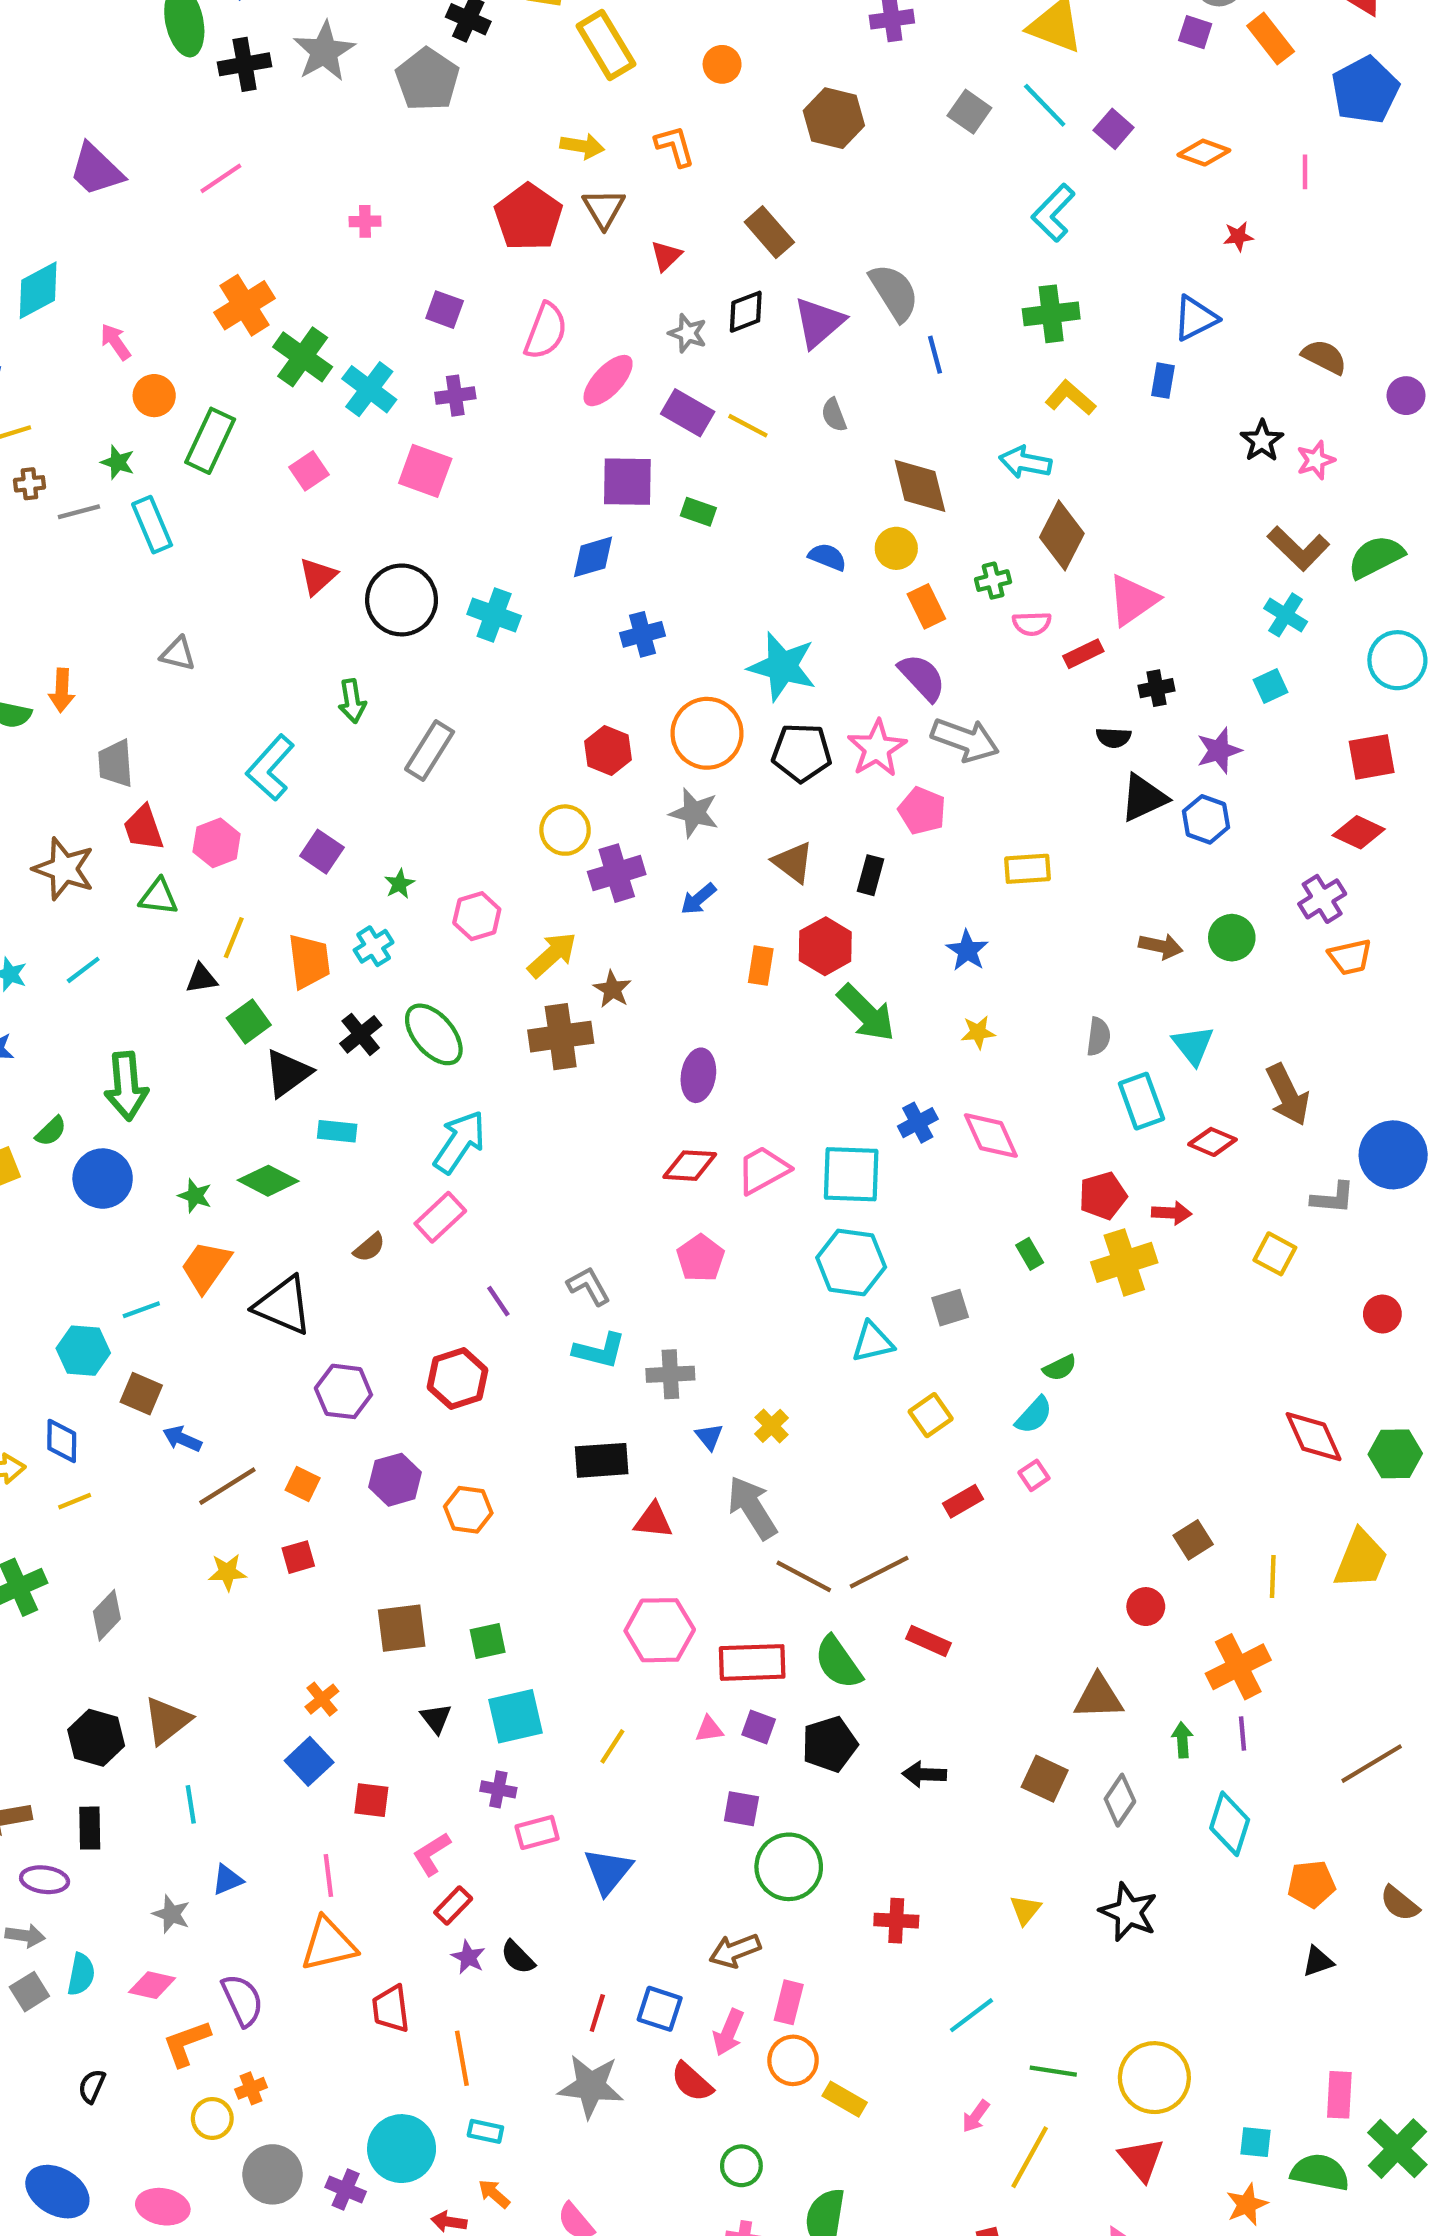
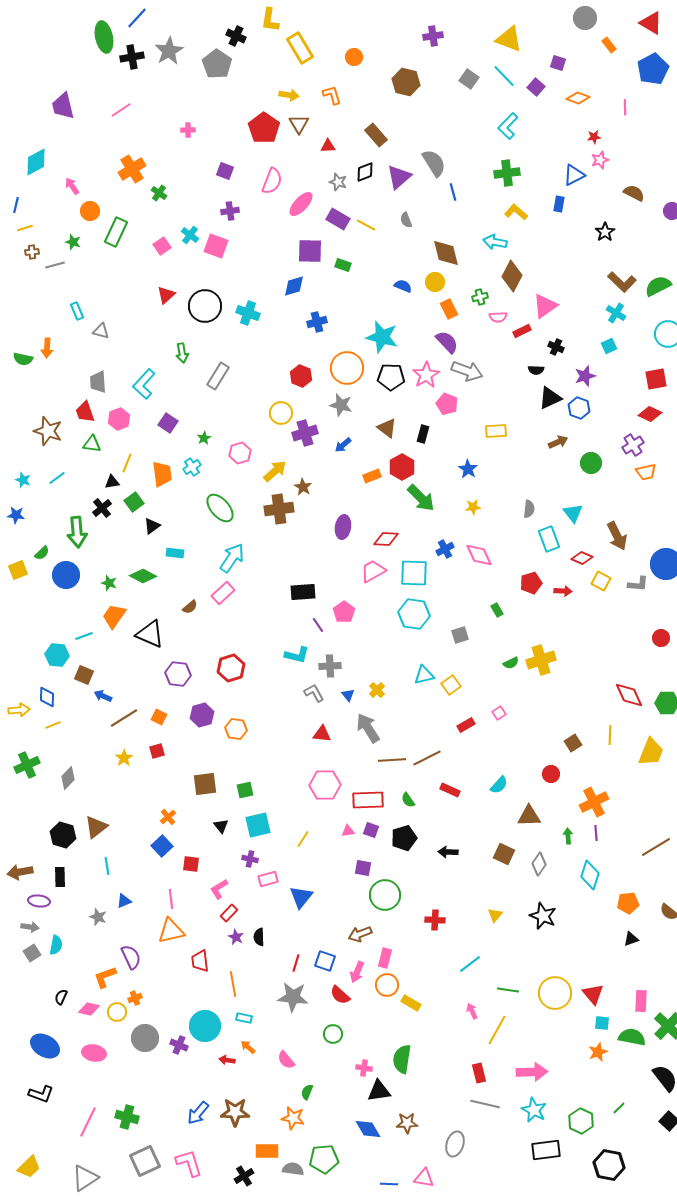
purple square: (1195, 32) -> (558, 63), moved
orange rectangle: (1271, 39) -> (609, 45), size x0.7
purple trapezoid: (96, 170) -> (63, 106), turned 32
red triangle: (666, 256) -> (328, 146), turned 42
green cross: (303, 357) -> (159, 193), size x0.6
cyan cross: (369, 389) -> (190, 235), moved, size x0.7
pink star: (1316, 460) -> (600, 160), moved
cyan rectangle: (152, 525) -> (77, 311), moved, size x0.7
black cross: (1157, 688) -> (556, 347), turned 35
gray trapezoid: (115, 763) -> (98, 382), moved
brown arrow: (1161, 946) -> (558, 442), moved, turned -36
orange rectangle: (761, 966) -> (372, 476), turned 60
black cross: (361, 1034) -> (102, 508), moved
black triangle: (288, 1073) -> (152, 526), size x0.7
red diamond: (690, 1166) -> (386, 539), moved
yellow square: (1275, 1254) -> (601, 581), moved
yellow cross: (1124, 1262) -> (541, 660), moved
gray L-shape: (589, 1286) -> (314, 693), moved
purple line: (498, 1301) -> (318, 625), moved
cyan triangle: (873, 1342) -> (424, 675), moved
cyan semicircle: (1034, 1415) -> (499, 785), moved
black rectangle: (602, 1460) -> (303, 592), moved
yellow star: (227, 1572) -> (124, 758), turned -30
brown line: (804, 1576) -> (392, 760), turned -32
yellow line: (1273, 1576) -> (610, 735), moved
green semicircle: (838, 1662) -> (408, 800), size x0.6
black semicircle: (518, 1957) -> (259, 937), turned 42
pink diamond: (152, 1985) -> (89, 1009), moved
pink arrow: (976, 2116) -> (472, 1011), turned 119
red triangle: (1141, 2159) -> (593, 994), moved
green circle: (741, 2166) -> (333, 1034), moved

